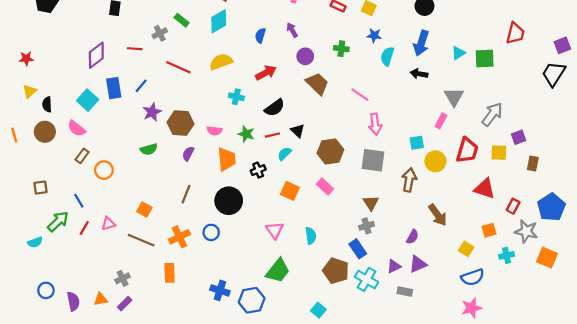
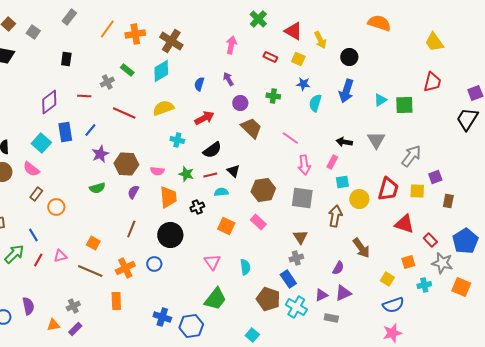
black arrow: (419, 74) -> (344, 142), moved
pink rectangle: (441, 121) -> (332, 162), moved
cyan semicircle: (284, 154) -> (221, 192), turned 40
red rectangle: (513, 206) -> (430, 240), turned -72
purple semicircle: (73, 301) -> (28, 306), moved

